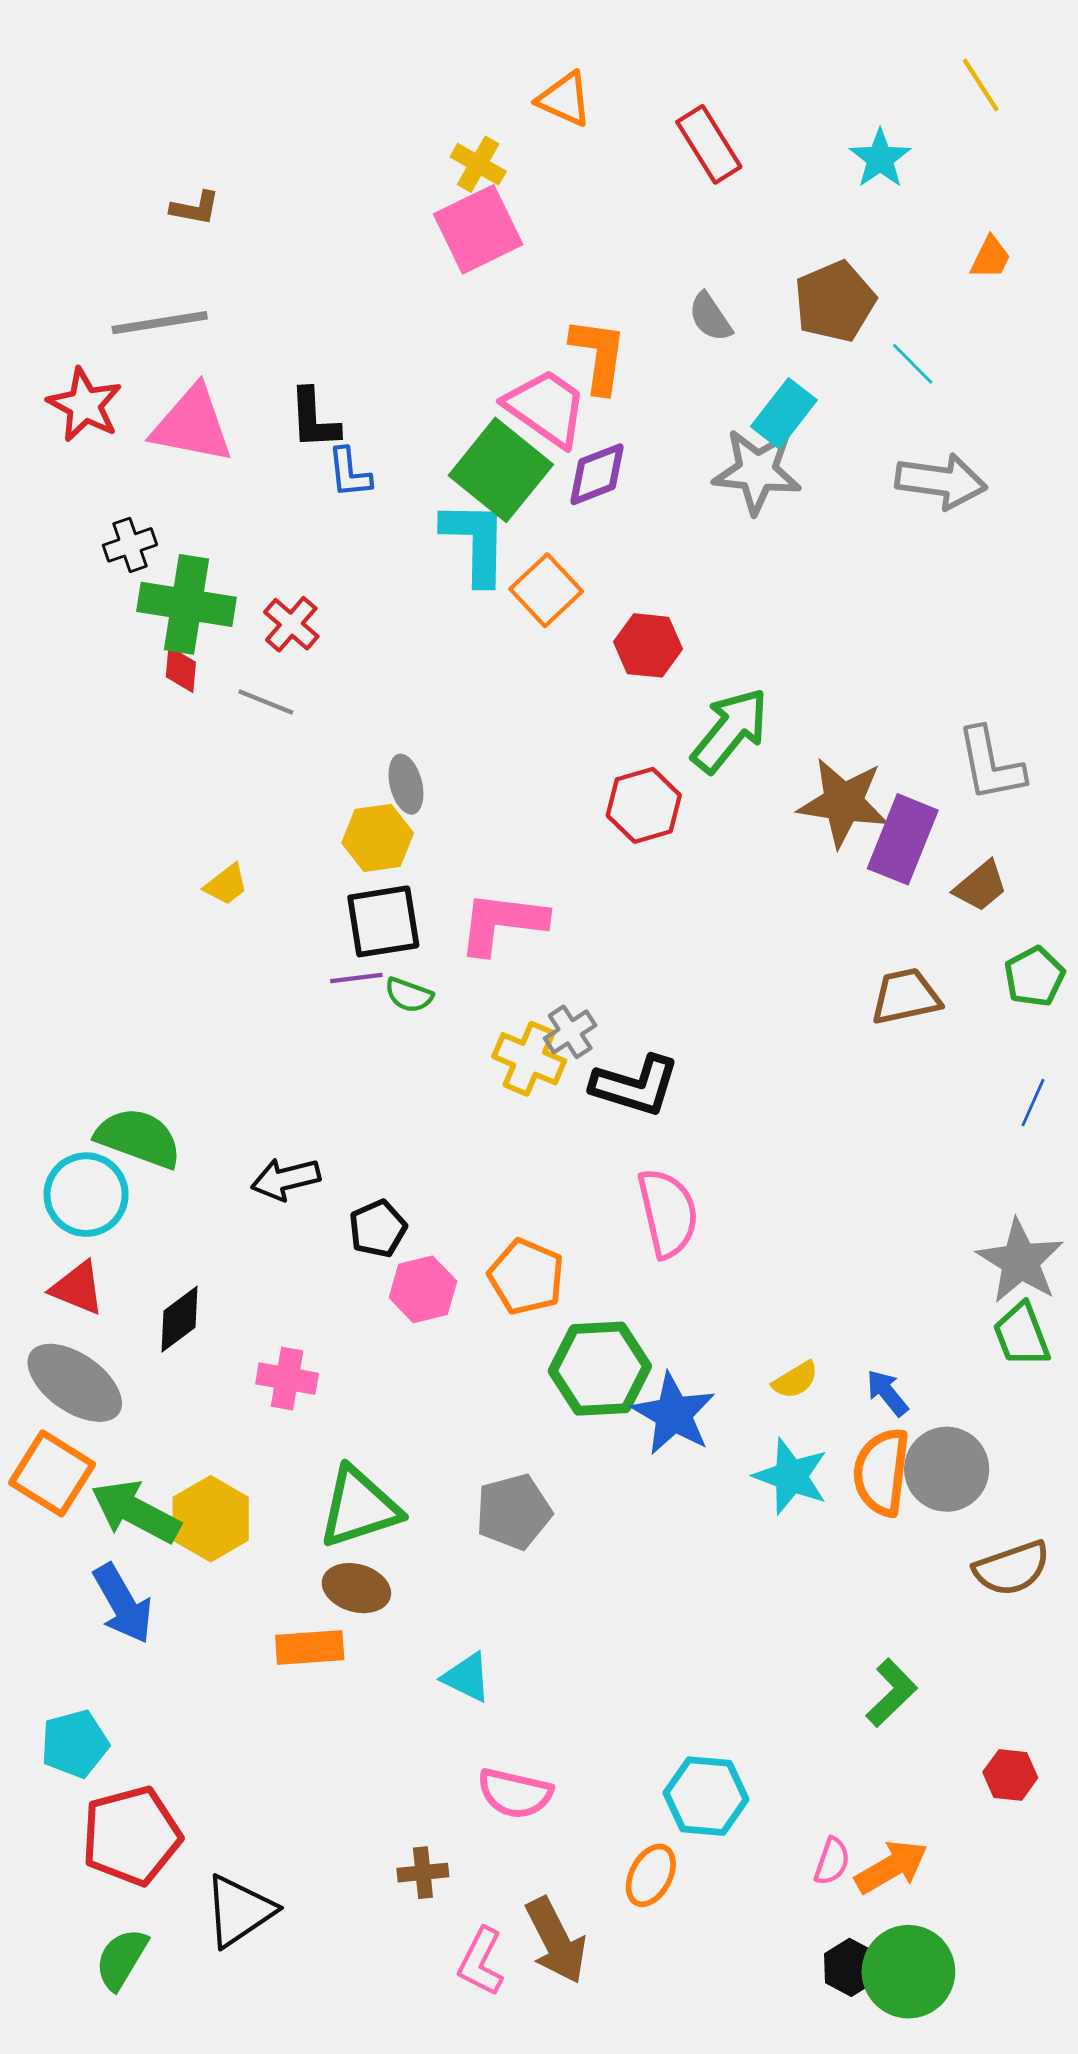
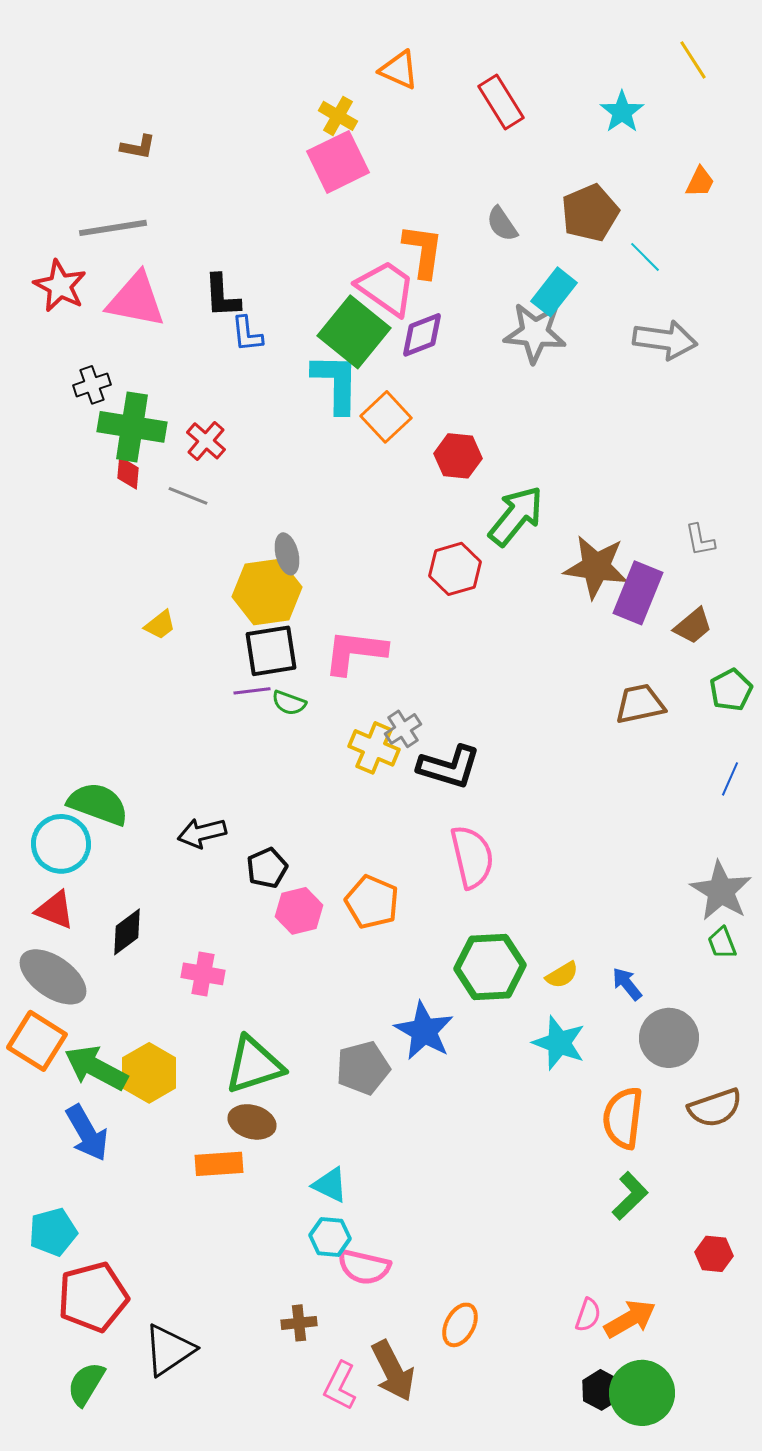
gray L-shape: (991, 764) -> (700, 540), size x0.6
yellow hexagon: (378, 838) -> (267, 592), size x1.4
green trapezoid: (1022, 1335) -> (722, 943), size x0.7
green hexagon: (600, 1369) -> (490, 967), moved
blue star: (673, 1414) -> (424, 1031), moved
orange semicircle: (882, 1472) -> (623, 1118), moved
cyan hexagon: (706, 1796) -> (330, 1237), moved, size x0.7

